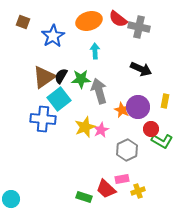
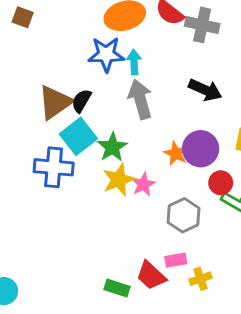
blue star: (53, 36) -> (106, 54), moved, turned 30
green star: (81, 79) -> (112, 147), moved, turned -30
gray arrow: (99, 91) -> (140, 99), moved

